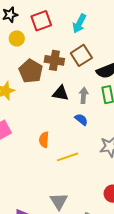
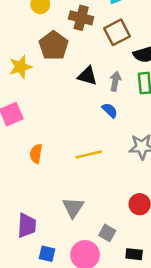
brown cross: (54, 60) -> (81, 18), moved
orange semicircle: (44, 140) -> (36, 154), moved

